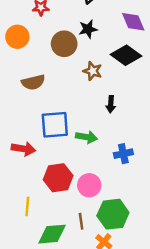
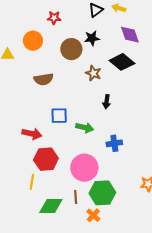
blue square: (55, 125) -> (59, 116), size x0.7
red hexagon: (58, 178) -> (46, 159), moved
pink circle: (89, 185) -> (84, 168), size x1.4

